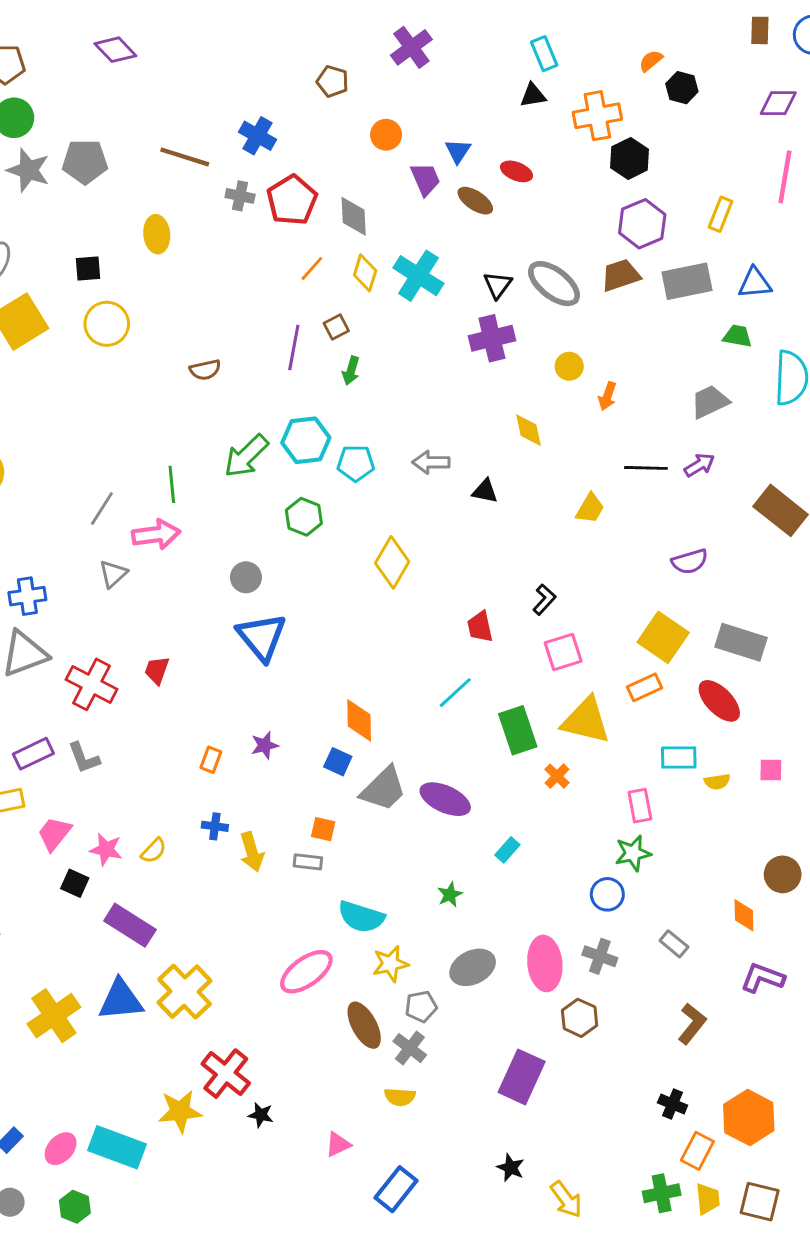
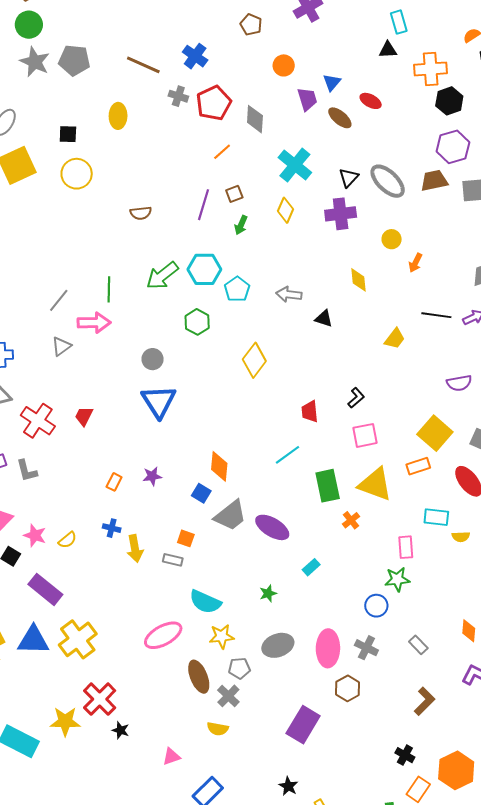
yellow diamond: (365, 273) -> (286, 210), moved
cyan pentagon: (356, 463) -> (237, 289), turned 30

